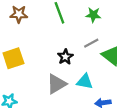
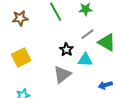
cyan triangle: (85, 81) -> (85, 60), moved

